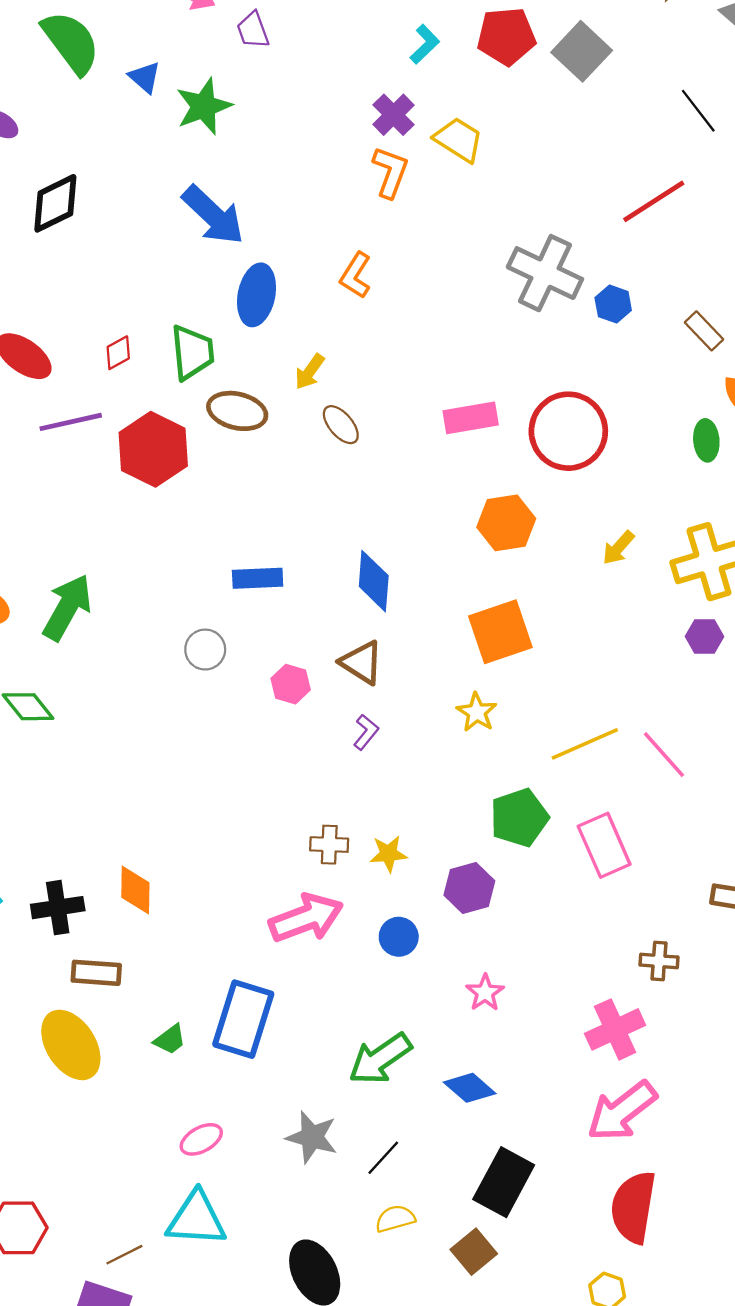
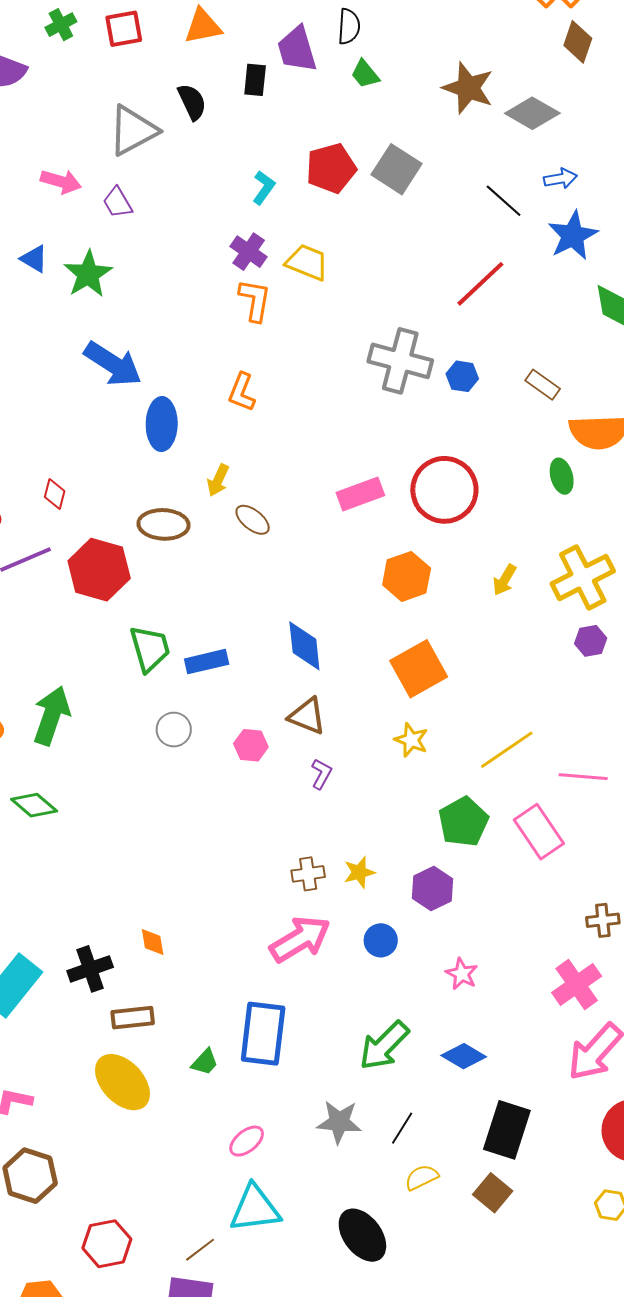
green trapezoid: (192, 352) -> (150, 649), moved
red diamond: (118, 353) -> (55, 494), turned -36
pink line: (664, 755) -> (583, 777), moved, turned -33
orange diamond: (135, 890) -> (153, 942), size x0.7

